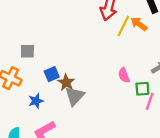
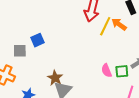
blue square: (52, 74) -> (37, 40), moved
green square: (142, 89) -> (122, 71), moved

